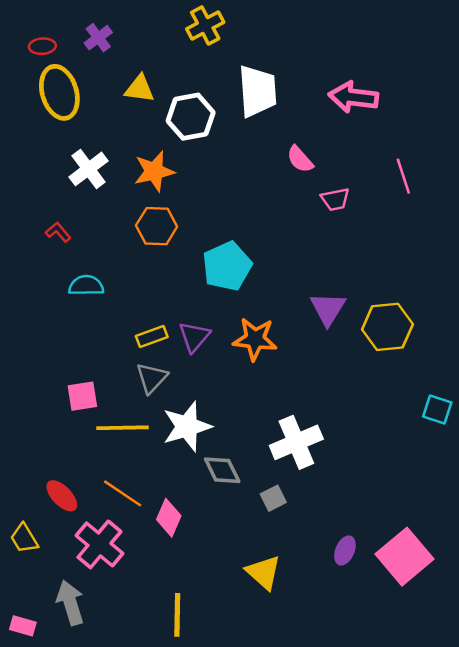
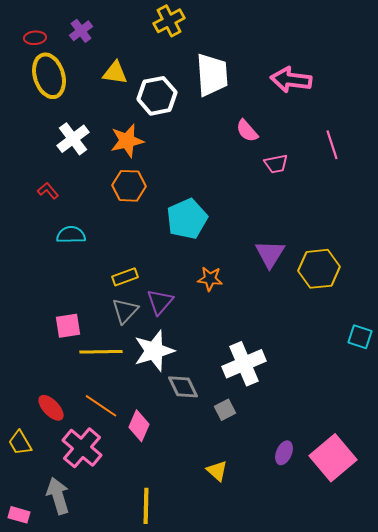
purple triangle: (194, 337) -> (160, 302), moved
orange star: (255, 339) -> (210, 279), size x0.7
yellow triangle: (264, 572) -> (217, 471), size x0.7

